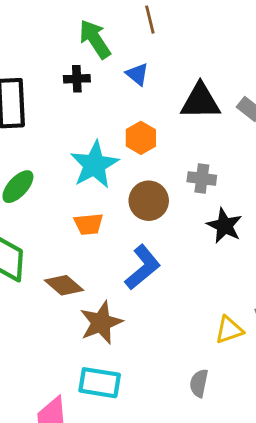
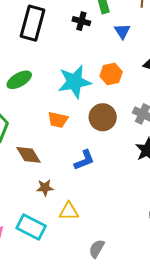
blue L-shape: (143, 267) -> (84, 160), size x0.7
brown star: (101, 323) -> (45, 188), size x0.6
yellow triangle: (229, 330) -> (69, 211), moved

